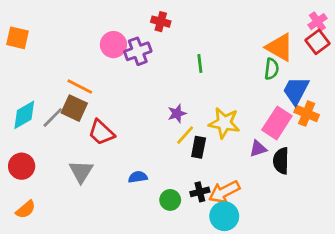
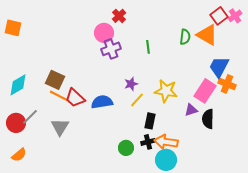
red cross: (161, 22) -> (119, 16), turned 32
red square: (317, 42) -> (219, 16), moved
pink circle: (113, 45) -> (104, 33), moved
purple cross: (138, 51) -> (111, 49), moved
green semicircle: (272, 69) -> (185, 37), moved
orange line: (80, 86) -> (59, 96), moved
gray line: (53, 118) -> (30, 117), moved
black rectangle: (199, 147) -> (150, 121), moved
blue semicircle: (138, 177) -> (102, 102), moved, size x1.5
orange arrow: (224, 192) -> (166, 142), turned 35

